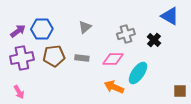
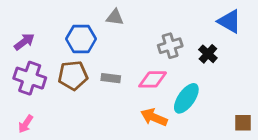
gray triangle: (85, 27) -> (115, 17), moved, turned 48
blue hexagon: (42, 29) -> (81, 39), moved
purple cross: (22, 58) -> (30, 78), turned 30
pink arrow: (19, 92) -> (26, 124), turned 64

